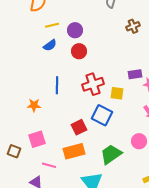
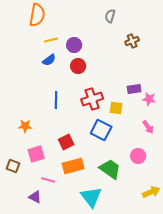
orange star: (34, 105) -> (25, 126), moved
red square: (79, 127) -> (66, 142), moved
green trapezoid: (111, 154) -> (110, 169), turned 70

